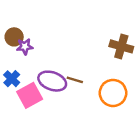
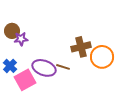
brown cross: (121, 46) -> (81, 47), moved, turned -30
orange circle: (113, 93) -> (102, 57), moved

